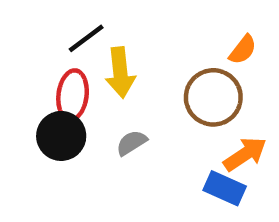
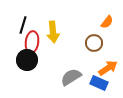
black line: (86, 38) -> (23, 25), moved, turned -36
brown circle: (213, 97) -> (94, 43), size x0.7
gray semicircle: (132, 143) -> (71, 77), moved, size x1.5

